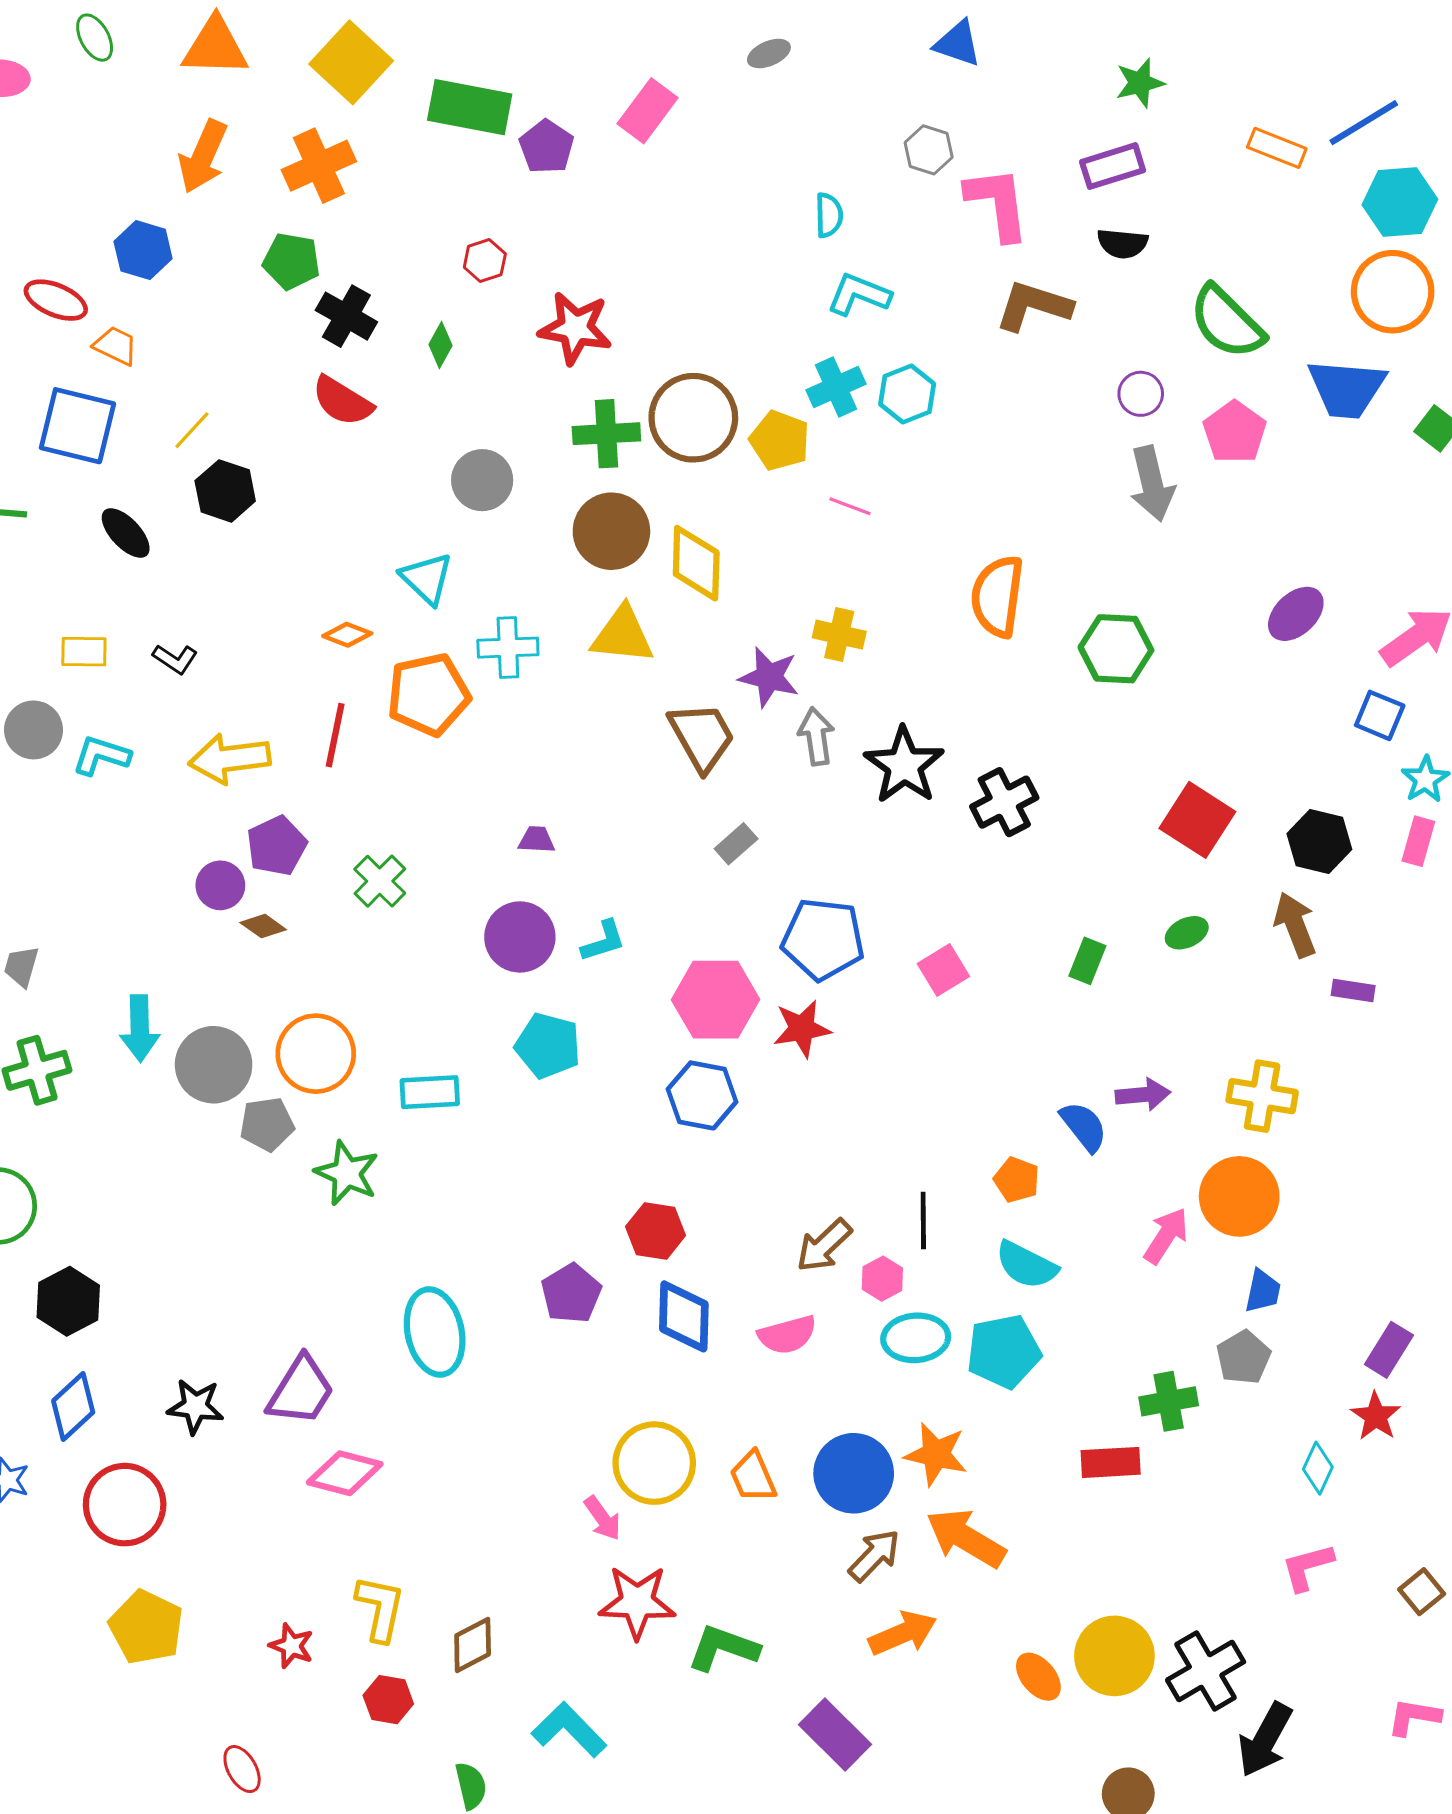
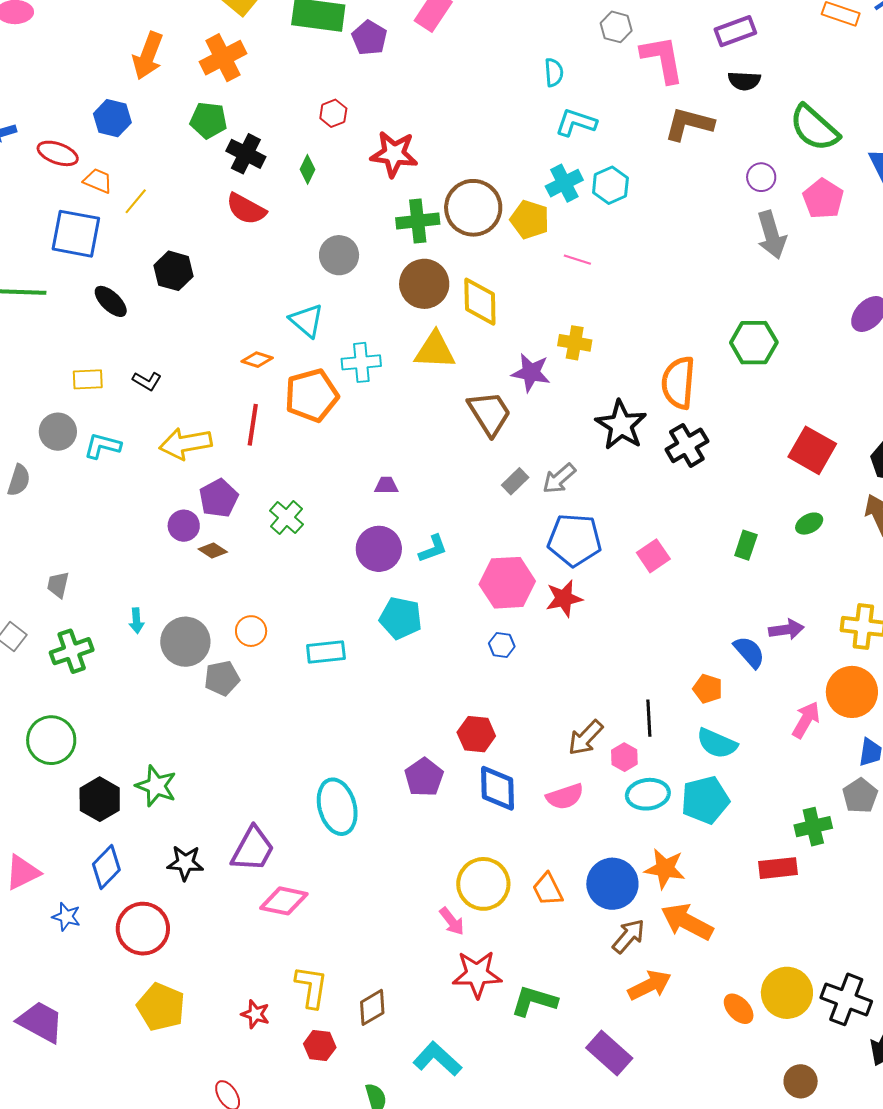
yellow line: (192, 430) -> (136, 201), moved
orange semicircle: (997, 596) -> (678, 383), moved
gray arrow: (816, 736) -> (559, 479), moved, turned -120
cyan arrow: (140, 1028) -> (137, 621), size x0.6
orange circle: (316, 1054) -> (251, 631), size x0.6
blue hexagon: (702, 1095) -> (502, 645), size x0.6
green star: (347, 1173) -> (156, 786), moved
black cross: (1206, 1671) -> (846, 999), turned -36

